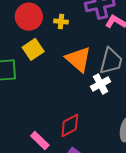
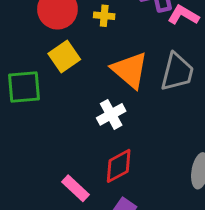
white cross: (101, 84) -> (111, 114), moved

